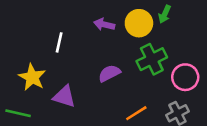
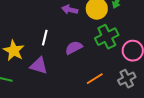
white line: (59, 42) -> (45, 38), moved

